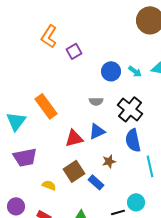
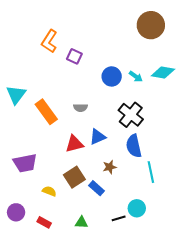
purple square: (74, 51) -> (74, 56), turned -35
gray semicircle: (96, 101) -> (80, 108), moved
cyan triangle: (16, 121) -> (16, 95), moved

